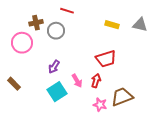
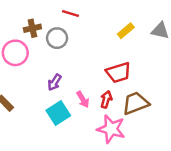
yellow rectangle: (112, 25) -> (126, 31), turned -56
brown trapezoid: (122, 97) -> (136, 103), moved
pink star: (100, 105) -> (111, 129), size x1.6

